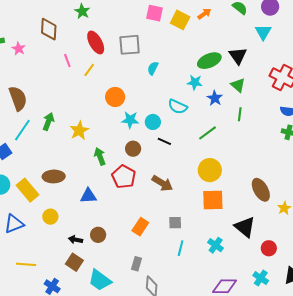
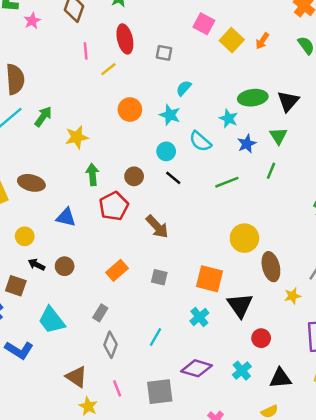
orange arrow: (204, 14) -> (262, 41), turned 144
gray square: (130, 45) -> (164, 53), size x0.6
cyan star: (130, 120) -> (170, 115), moved
yellow circle: (210, 170) -> (244, 238), moved
orange square: (213, 200) -> (209, 279), moved
yellow circle: (50, 217) -> (25, 236), moved
cyan line: (181, 248) -> (156, 337), moved
brown square: (74, 262) -> (16, 286), moved, turned -30

